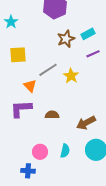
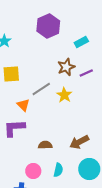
cyan rectangle: (88, 34) -> (81, 42), moved
brown star: (66, 39) -> (66, 67), moved
brown semicircle: (52, 115) -> (45, 145), moved

